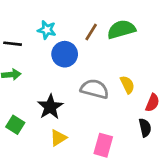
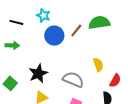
brown line: (91, 32) -> (76, 31), moved
gray semicircle: (95, 89) -> (73, 80), moved

